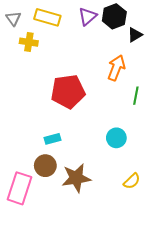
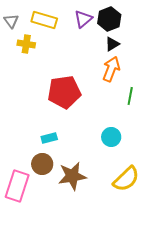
black triangle: (135, 35) -> (112, 44), moved
yellow semicircle: (132, 181) -> (126, 179), size x1.6

